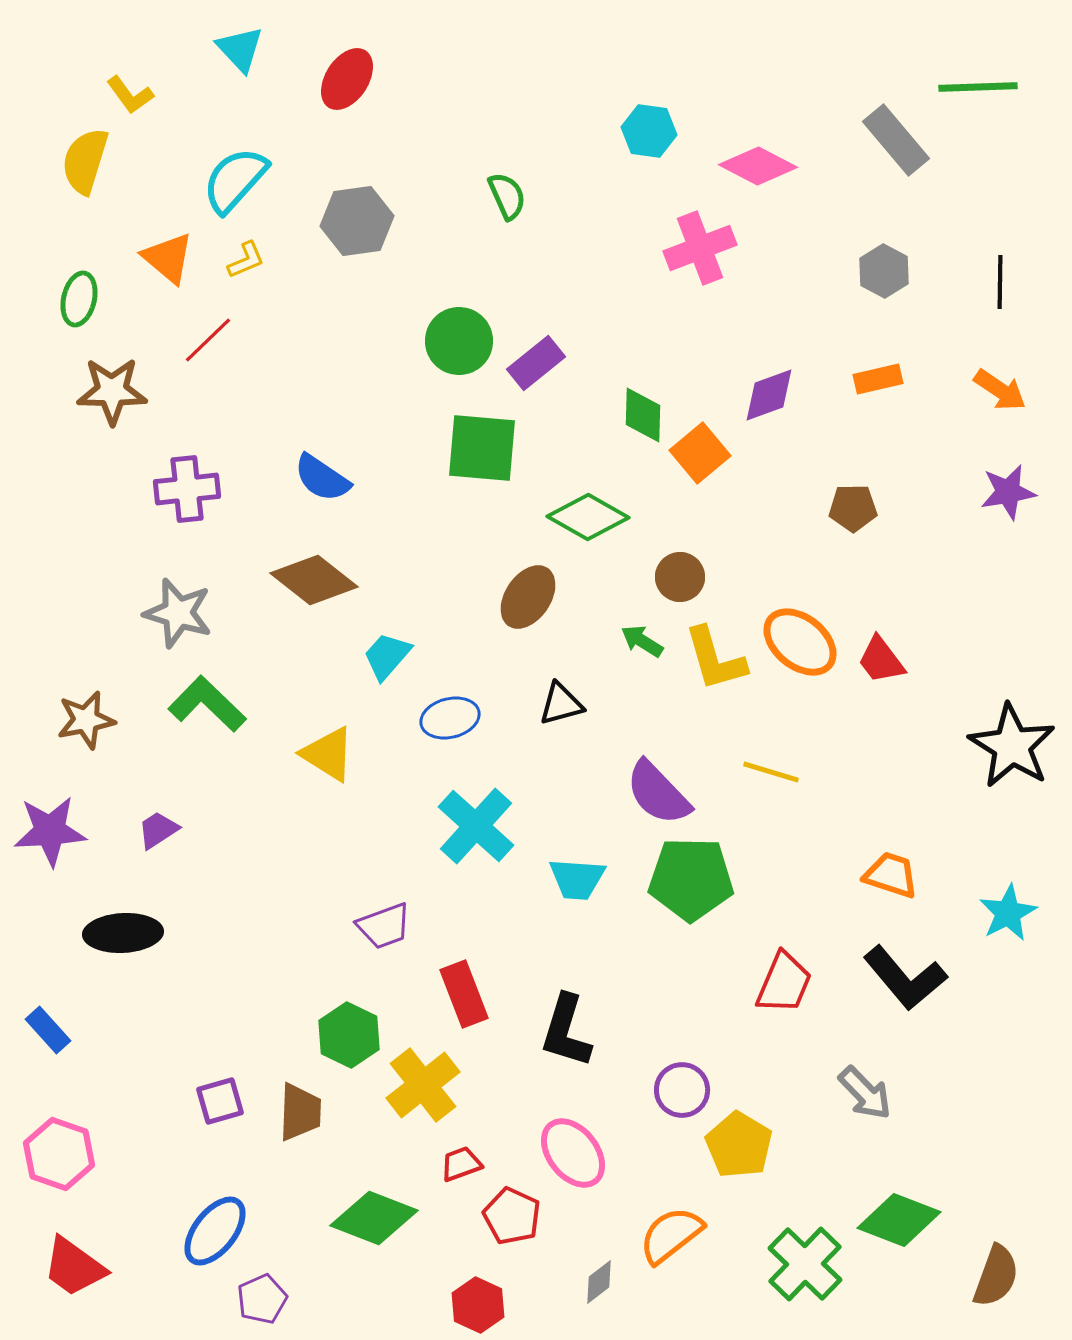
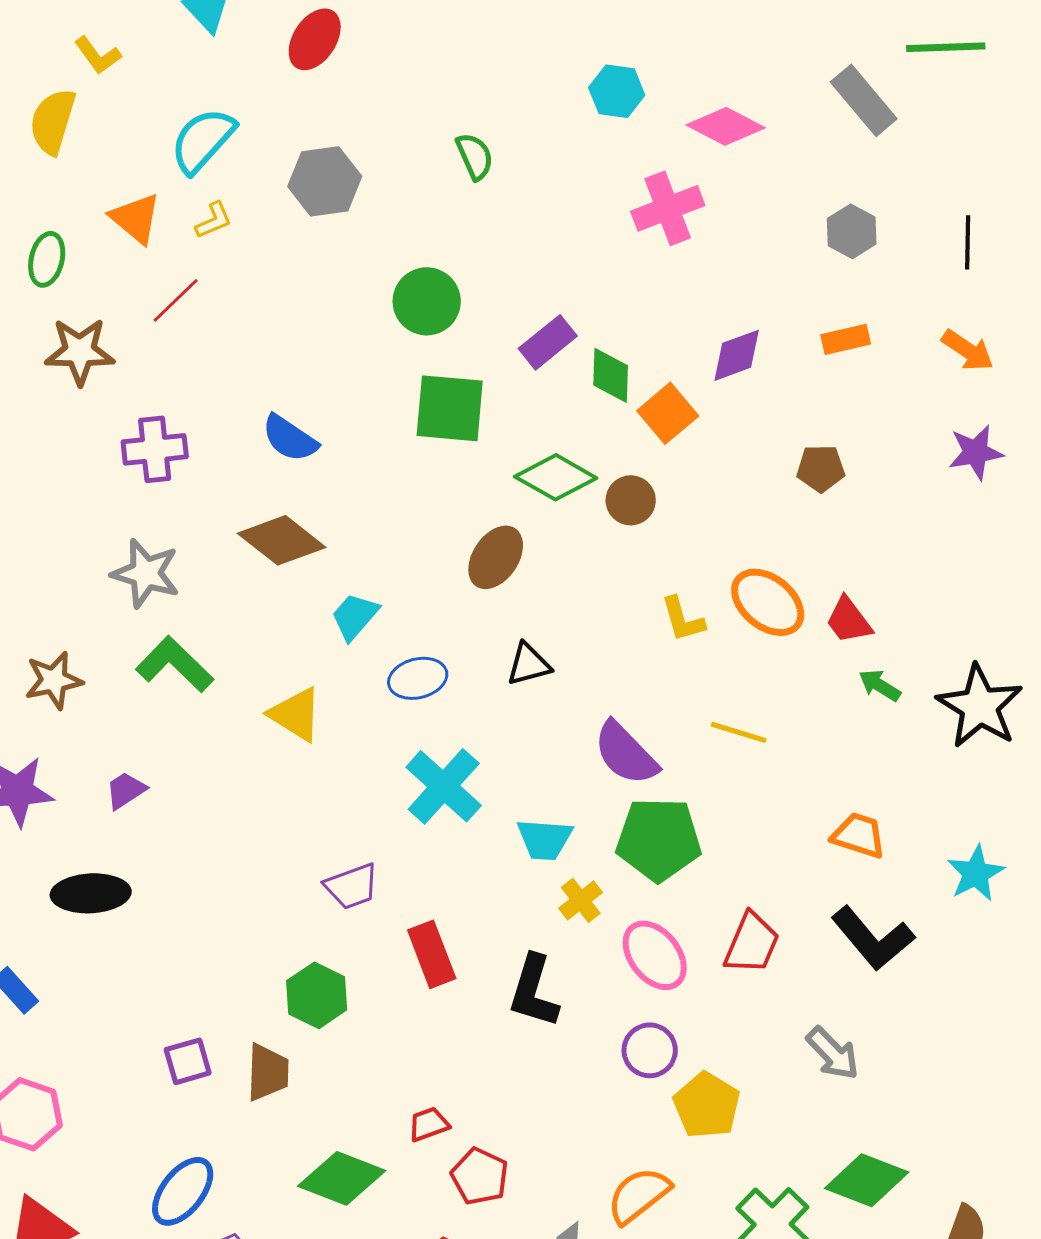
purple rectangle: (536, 363) -> (548, 342), moved
brown circle: (680, 577) -> (631, 500), moved
green arrow: (642, 641) -> (880, 685), moved
yellow L-shape: (715, 659) -> (683, 619), size x0.7
yellow cross: (423, 1085) -> (581, 900), moved, size x0.6
pink ellipse: (573, 1153) -> (655, 955), moved

